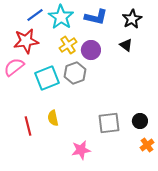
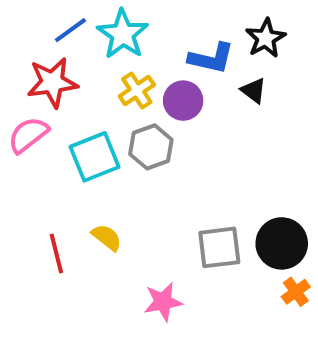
blue L-shape: (96, 17) -> (211, 58), moved
yellow semicircle: (53, 118) -> (107, 237), turned 140
black circle: (140, 121) -> (282, 243), size x1.6

